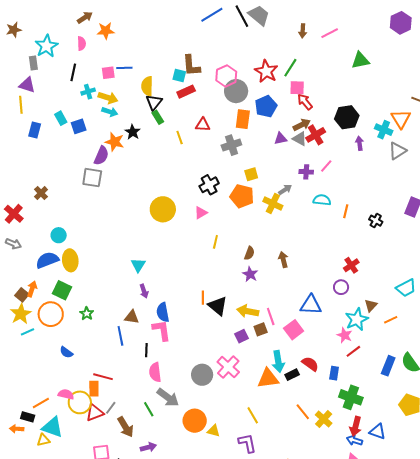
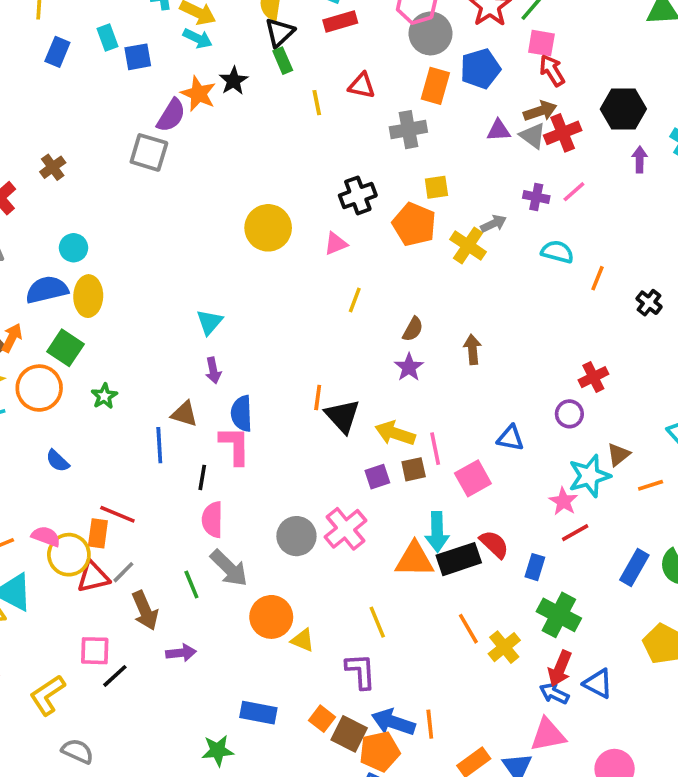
blue triangle: (311, 305) -> (510, 438), size x0.7
black rectangle: (292, 375) -> (459, 559), size x1.6

